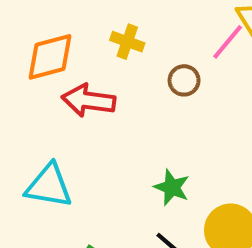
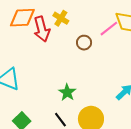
red arrow: (89, 100) -> (42, 29), moved, turned -125

